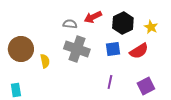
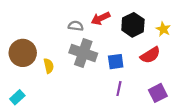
blue square: (113, 49) -> (116, 62), moved
cyan rectangle: (16, 90) -> (17, 97), turned 56

